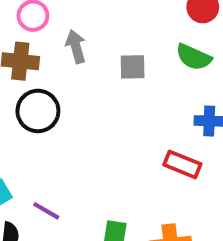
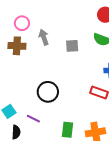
black circle: (38, 111) -> (48, 92), moved

